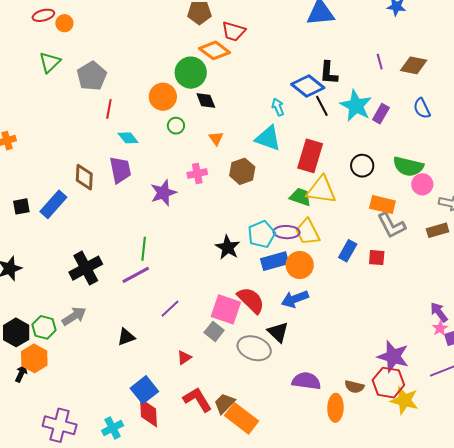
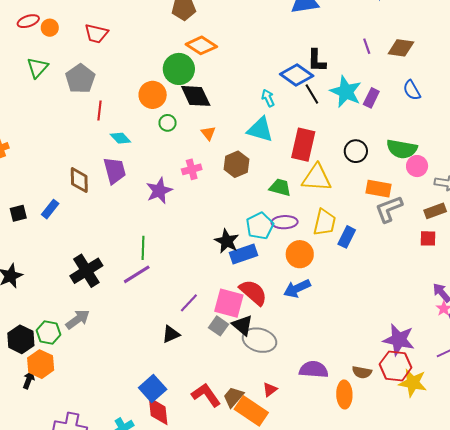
red trapezoid: (233, 31) -> (96, 34), moved
black diamond: (206, 100) -> (196, 96), size x1.5
green trapezoid: (300, 197) -> (280, 187), moved
blue rectangle: (53, 204) -> (50, 209), size x0.7
gray L-shape: (392, 226) -> (389, 209), turned 100
yellow trapezoid: (308, 232) -> (325, 222), moved, turned -136
red square: (377, 258) -> (428, 238), moved
blue rectangle: (275, 261) -> (244, 254), moved
purple line: (170, 309) -> (189, 303), moved
black triangle: (278, 332) -> (242, 325), moved
black triangle: (126, 337) -> (171, 334), moved
red triangle: (184, 358) -> (270, 390), moved

